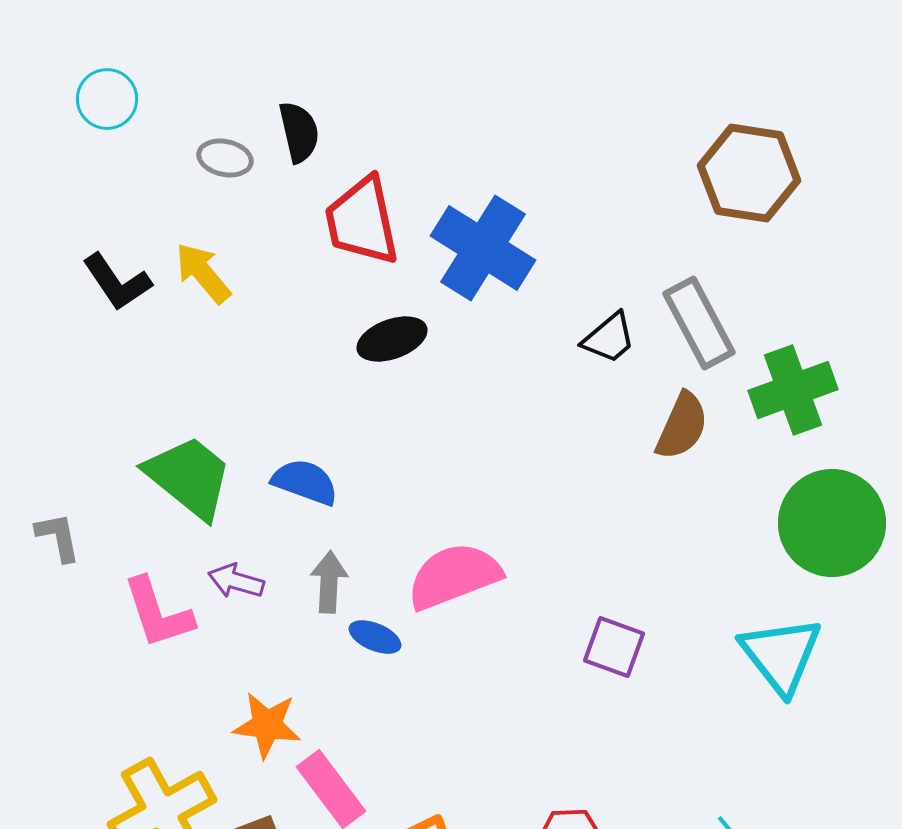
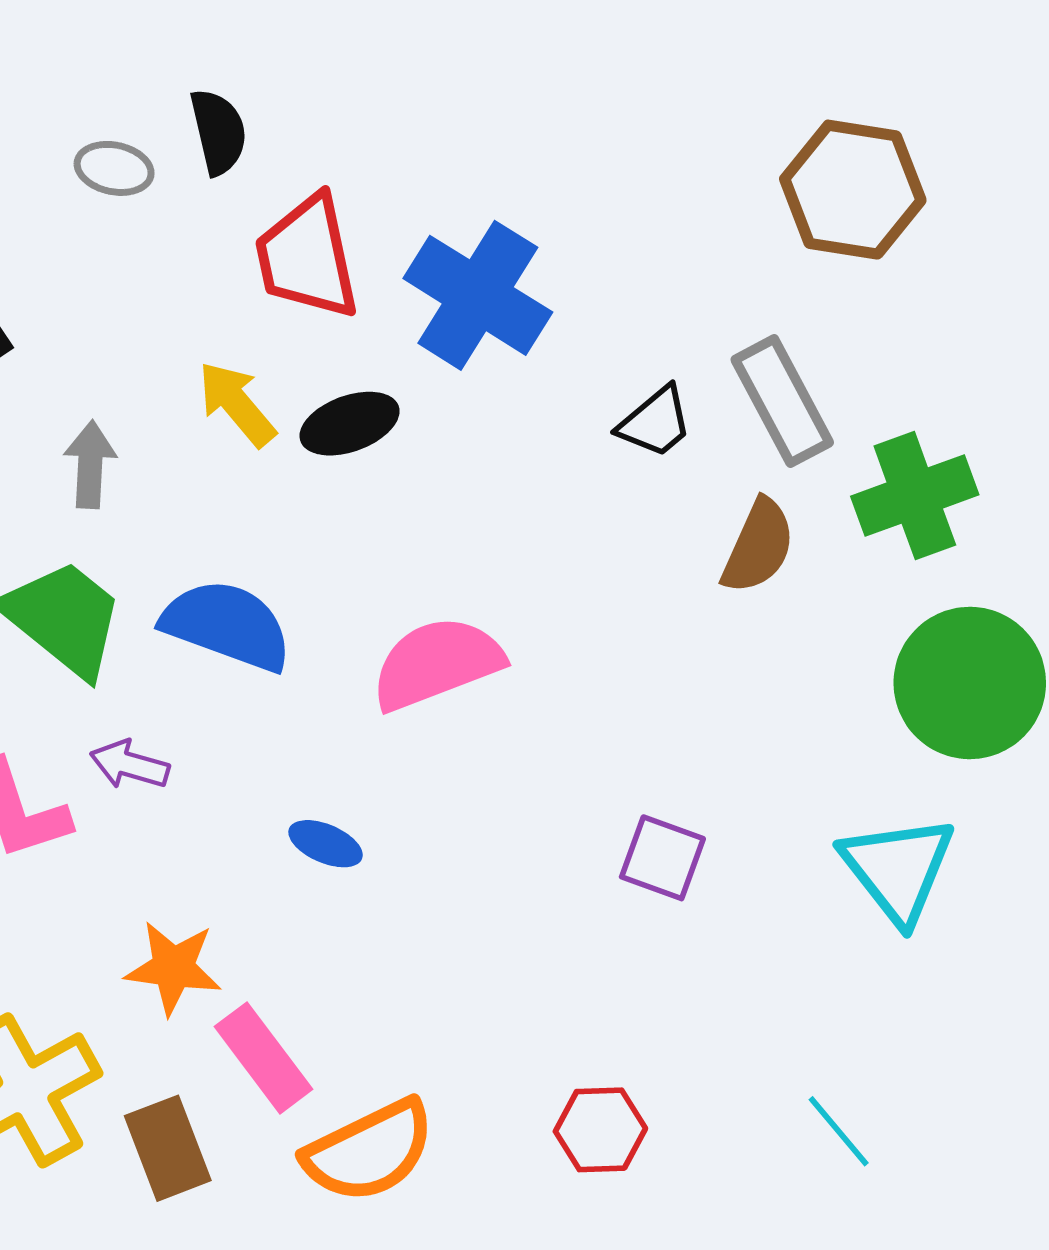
yellow arrow: (203, 273) -> (237, 404), moved
blue semicircle: (305, 482) -> (227, 625), size x1.4
pink semicircle: (454, 576) -> (437, 663), moved
gray arrow: (329, 582) -> (90, 464), moved

